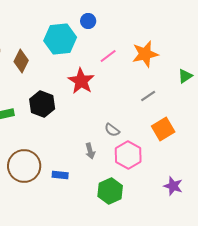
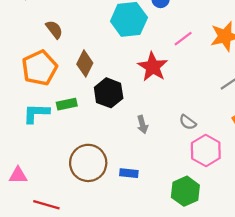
brown diamond: (21, 61) -> (85, 63), moved
gray arrow: (90, 151) -> (142, 124), moved

